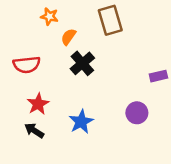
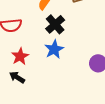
blue star: (81, 122) -> (54, 49), moved

